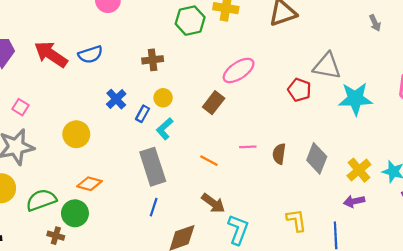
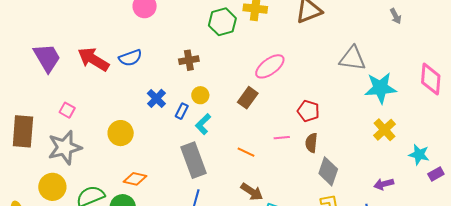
red pentagon: (299, 90) -> (308, 111), moved
gray diamond: (317, 158) -> (328, 171), moved
yellow cross: (359, 170) -> (384, 130), moved

